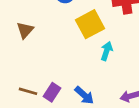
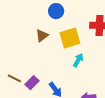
brown triangle: (25, 30) -> (42, 35), moved

